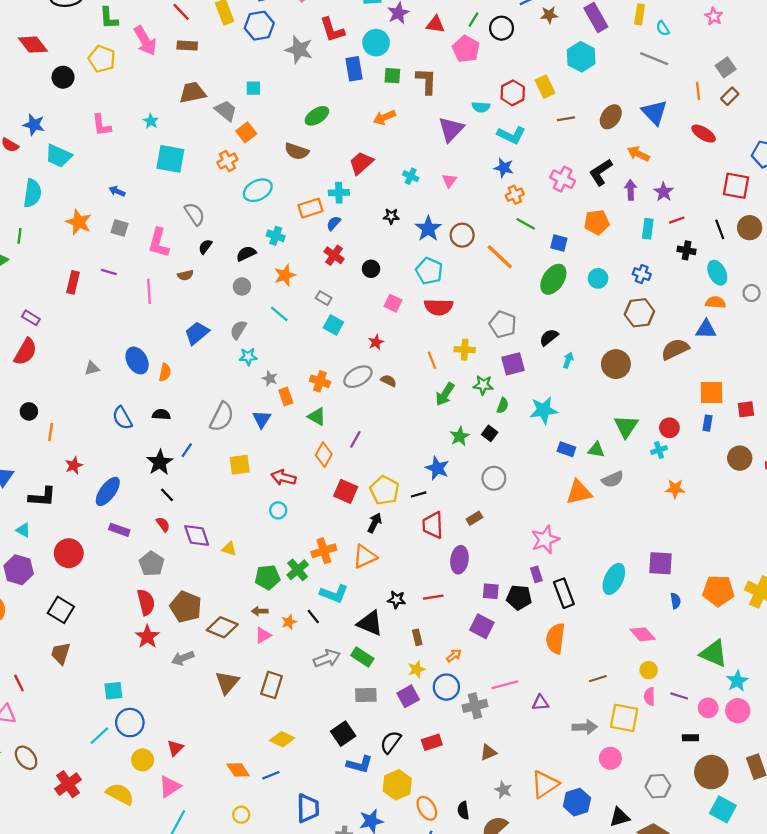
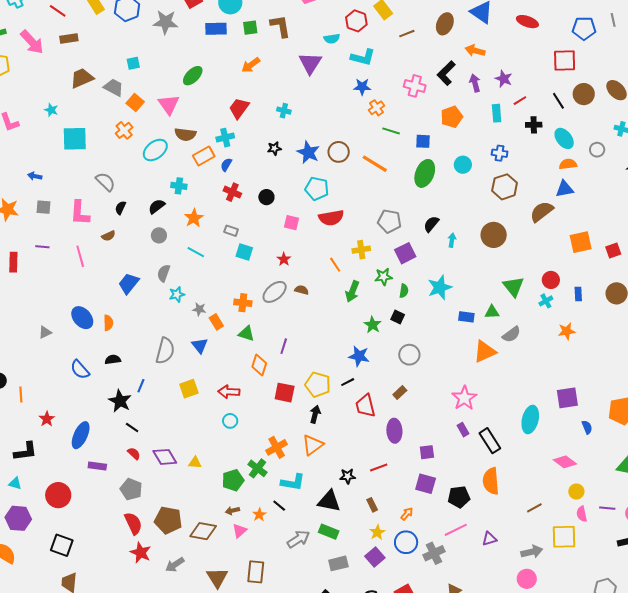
blue rectangle: (354, 69) -> (216, 29), turned -70
brown semicircle: (297, 151) -> (185, 134), moved
pink triangle: (449, 181) -> (169, 105), moved, size x1.6
blue rectangle: (707, 423) -> (578, 294), moved
black pentagon: (519, 597) -> (459, 497), moved
pink circle: (610, 758) -> (527, 579), moved

